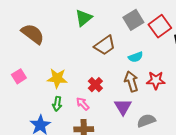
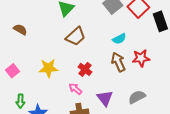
brown semicircle: (33, 34) -> (20, 29), size x0.6
brown trapezoid: (105, 45) -> (76, 36), moved
green arrow: (57, 104) -> (20, 101), moved
purple triangle: (123, 107) -> (105, 98), moved

